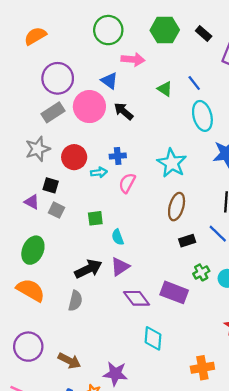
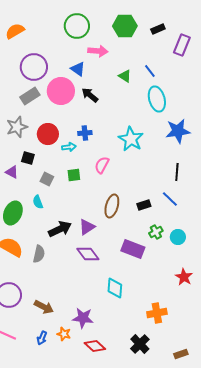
black rectangle: (204, 34) -> (158, 29), turned -64
pink semicircle: (127, 183) -> (102, 165), moved
brown ellipse: (177, 207) -> (112, 206), moved
gray square: (56, 210) -> (47, 179), moved
green square: (95, 218) -> (74, 175), moved
cyan semicircle: (118, 237) -> (38, 202), moved
purple diamond: (137, 298) -> (88, 254), moved
gray semicircle: (75, 301) -> (39, 254), moved

